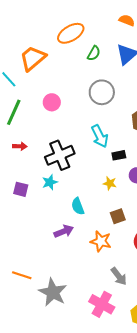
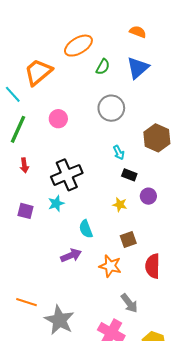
cyan arrow: (100, 136) -> (119, 153), moved, size x0.6
red arrow: (20, 146) -> (24, 165), turned 80
black rectangle: (119, 155) -> (129, 175), turned 32

